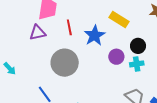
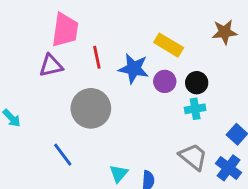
blue star: (95, 35) -> (134, 69), turned -30
purple circle: (116, 57) -> (165, 81), moved

